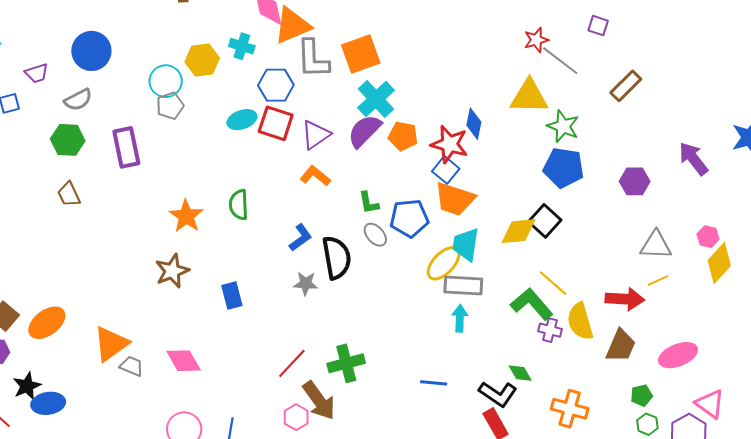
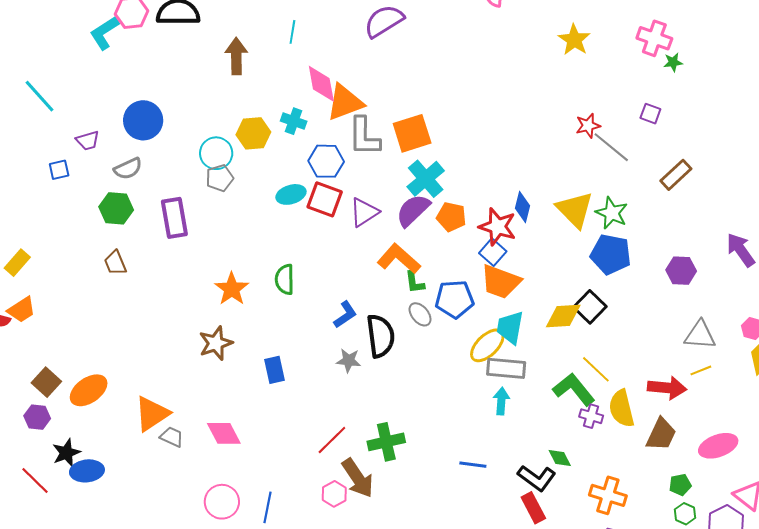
yellow triangle: (529, 96) -> (575, 210), moved, turned 42
orange L-shape: (315, 176) -> (399, 259), moved, size x1.4

